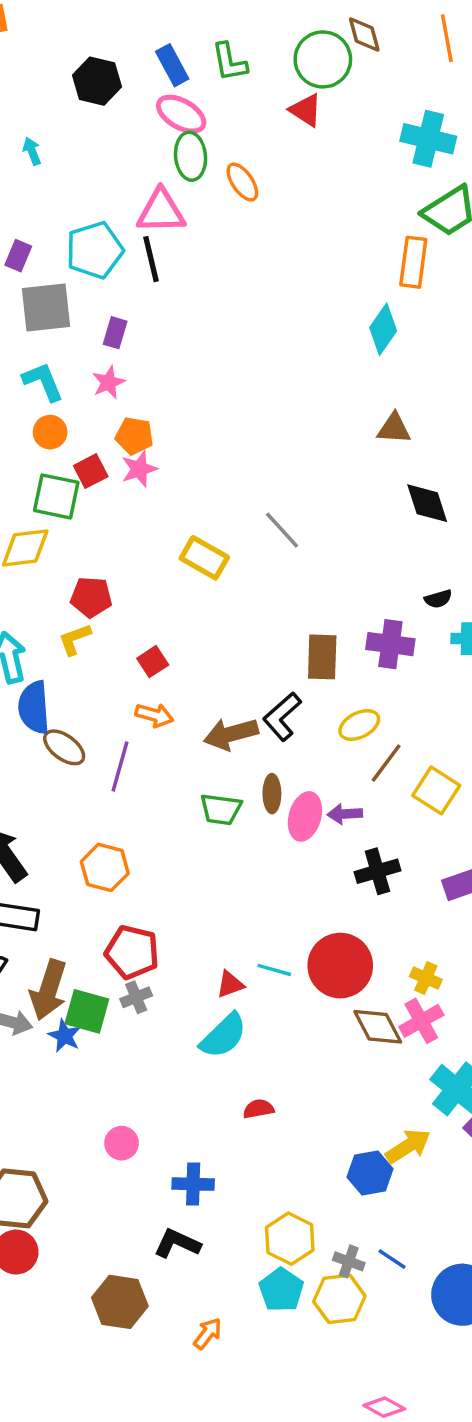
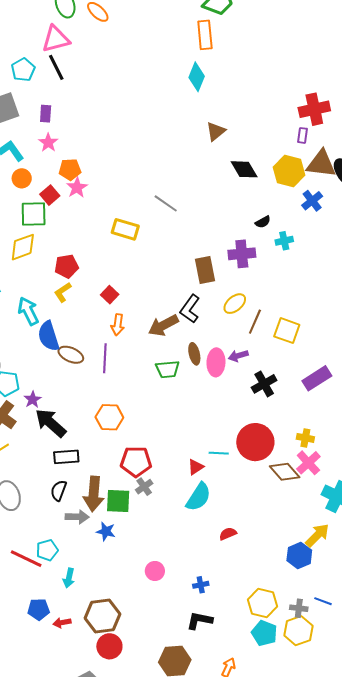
cyan pentagon: (95, 250) -> (23, 70), size x0.7
brown triangle: (394, 428) -> (216, 131), turned -30
orange arrow: (154, 715) -> (118, 325), turned 95
blue star: (65, 1036) -> (106, 531), moved
blue cross: (193, 1184) -> (201, 585), size x0.7

